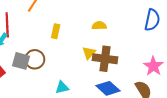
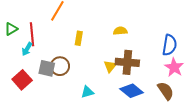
blue semicircle: (152, 20) -> (170, 45), moved
yellow triangle: (89, 53) -> (110, 66), moved

